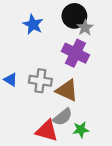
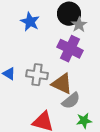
gray semicircle: (63, 117) -> (71, 101), moved
green star: (81, 130) -> (84, 121), moved

